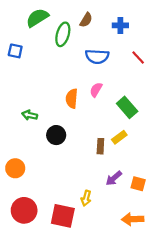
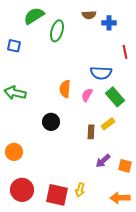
brown semicircle: (86, 20) -> (89, 15), moved, turned 56
blue semicircle: (97, 56) -> (101, 73), moved
red line: (138, 58) -> (125, 52), turned 32
pink semicircle: (96, 90) -> (87, 95), moved
green arrow: (30, 115) -> (15, 93), moved, size x1.5
yellow arrow: (86, 198) -> (80, 190), moved

